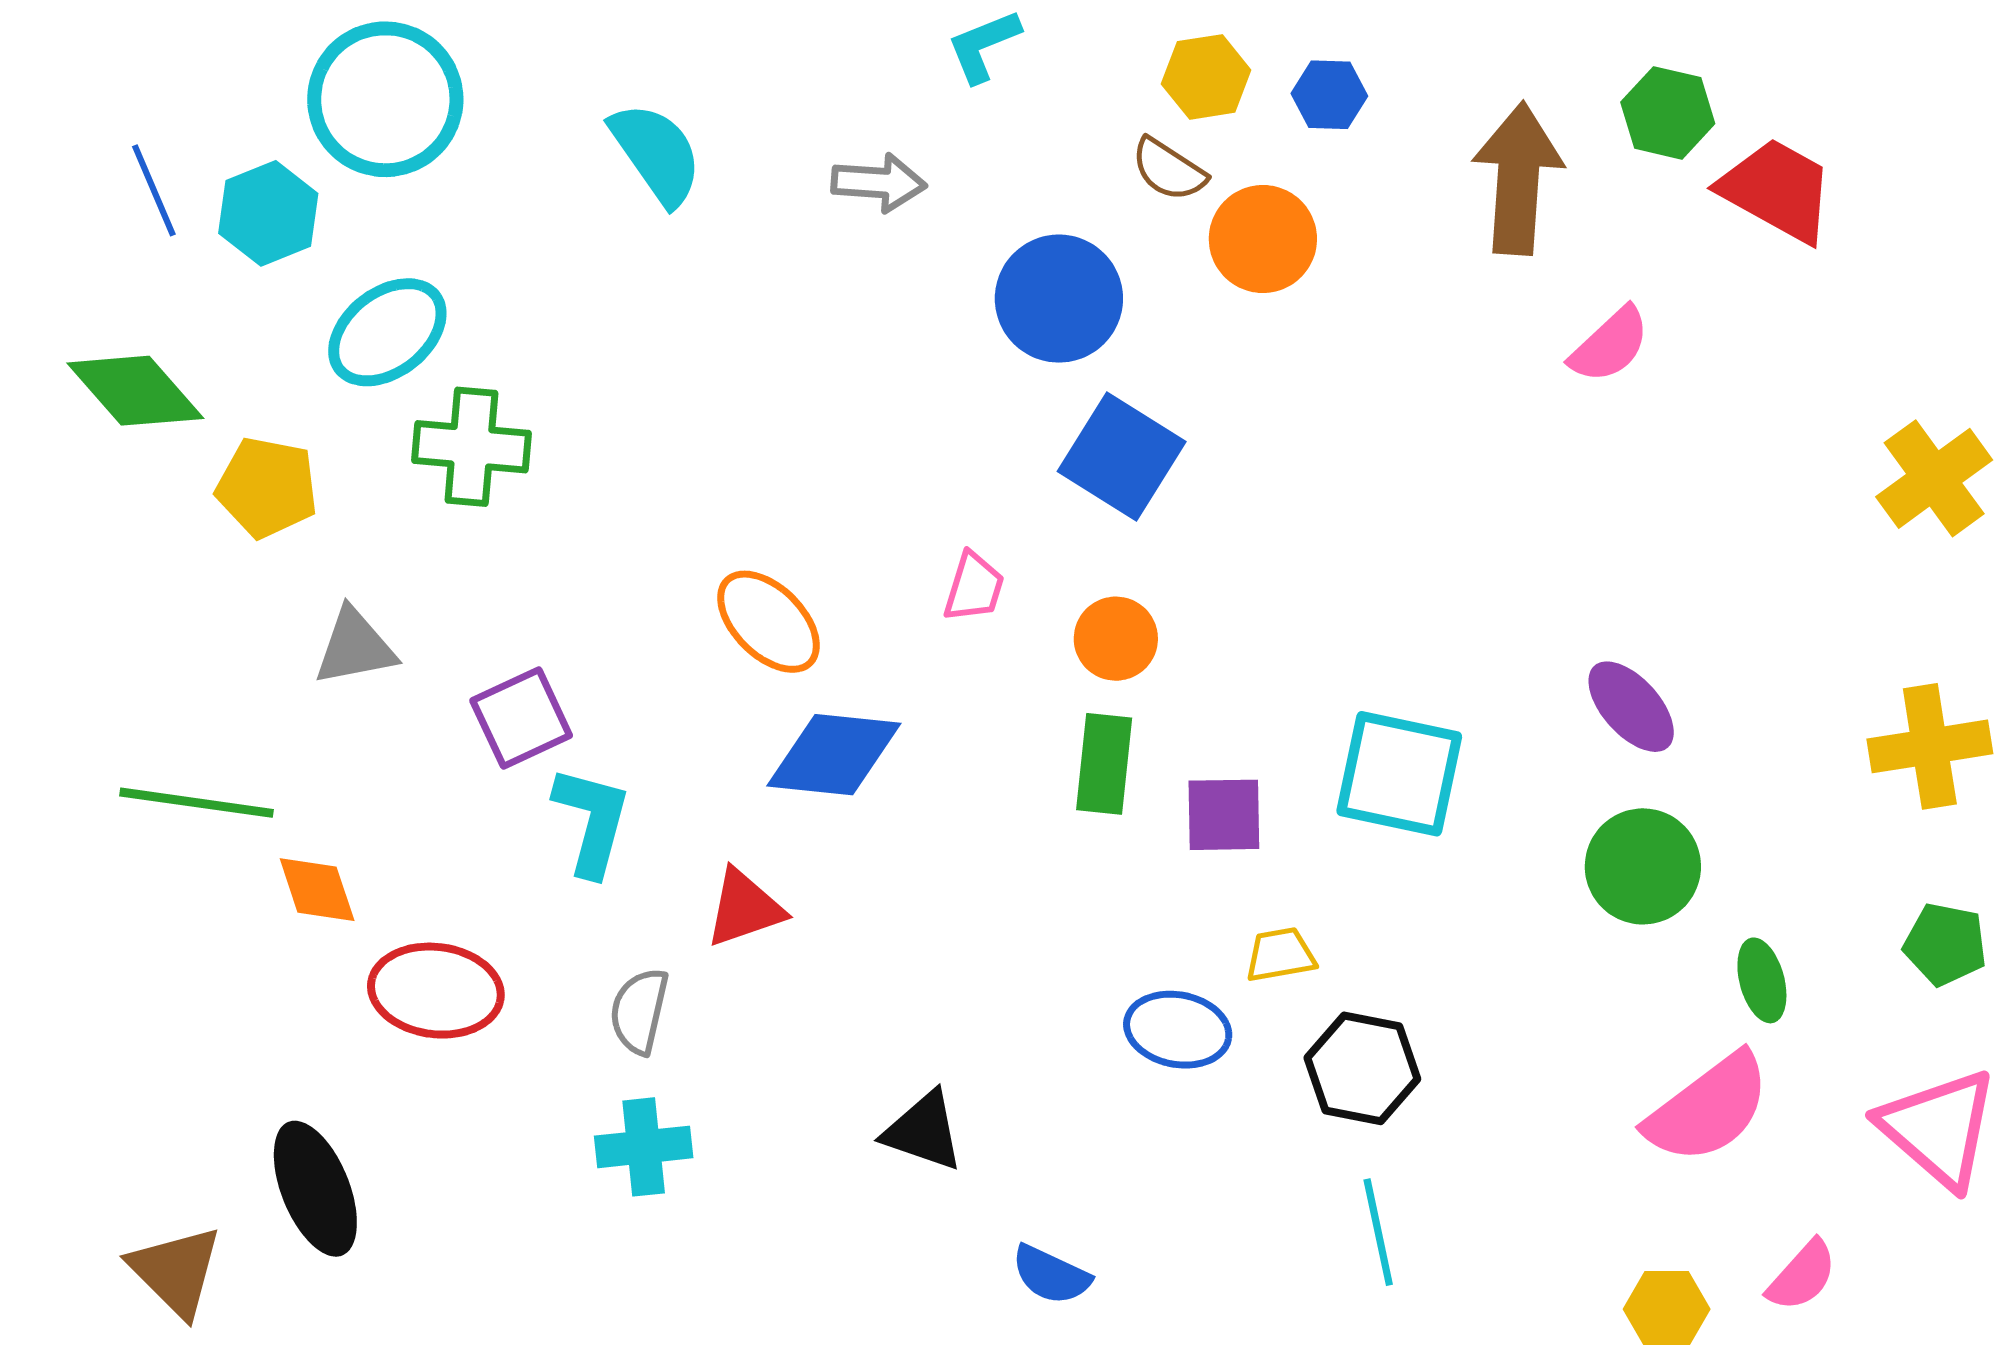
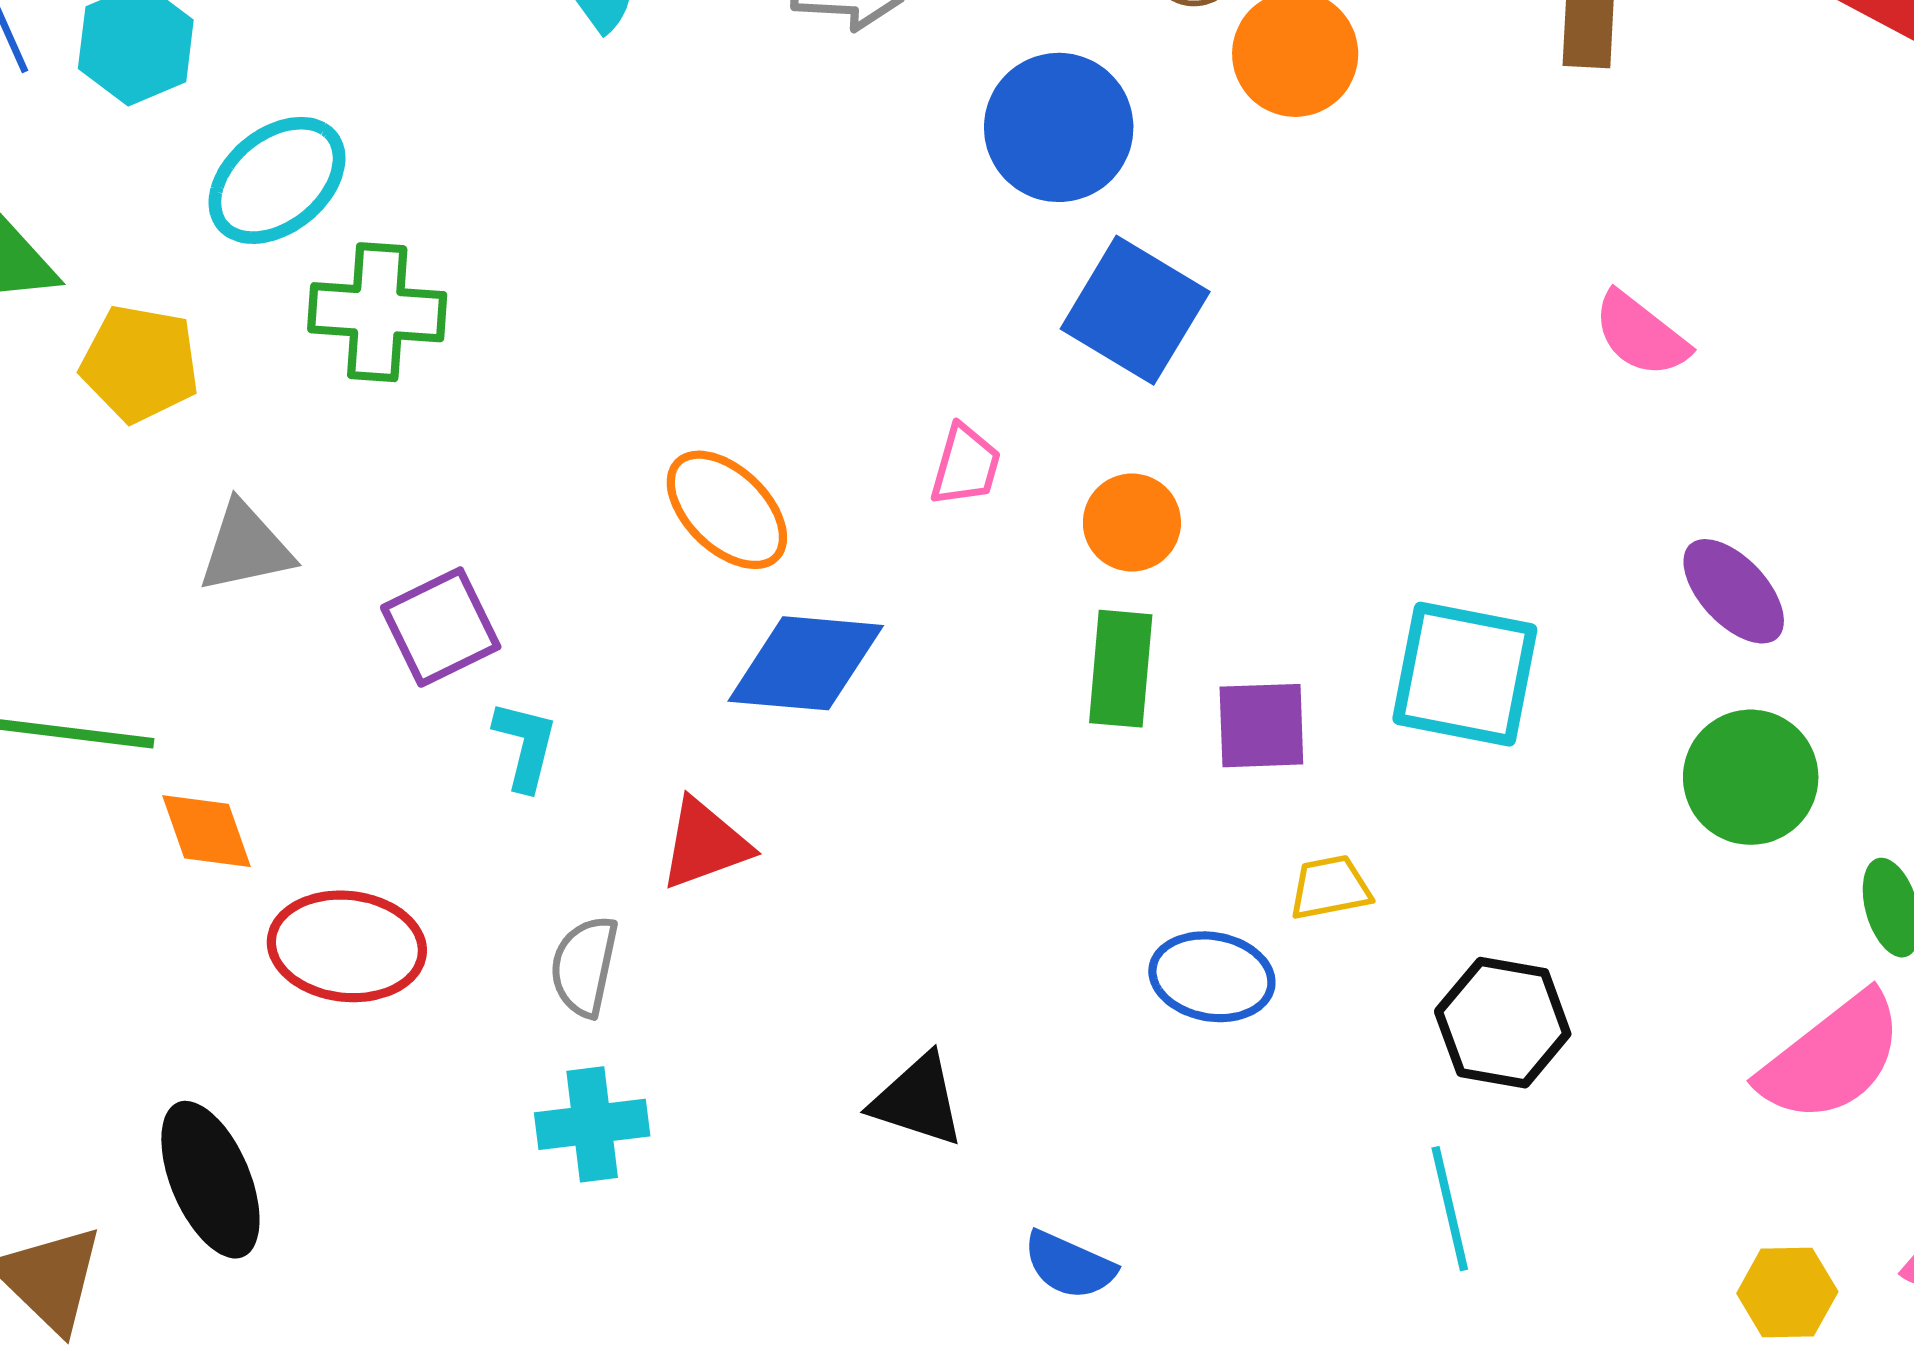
pink semicircle: (1610, 345) -> (1641, 334), moved, turned 82
cyan L-shape: (592, 821) -> (525, 745), size x0.7
black hexagon: (1362, 1068) -> (1503, 1023), moved

